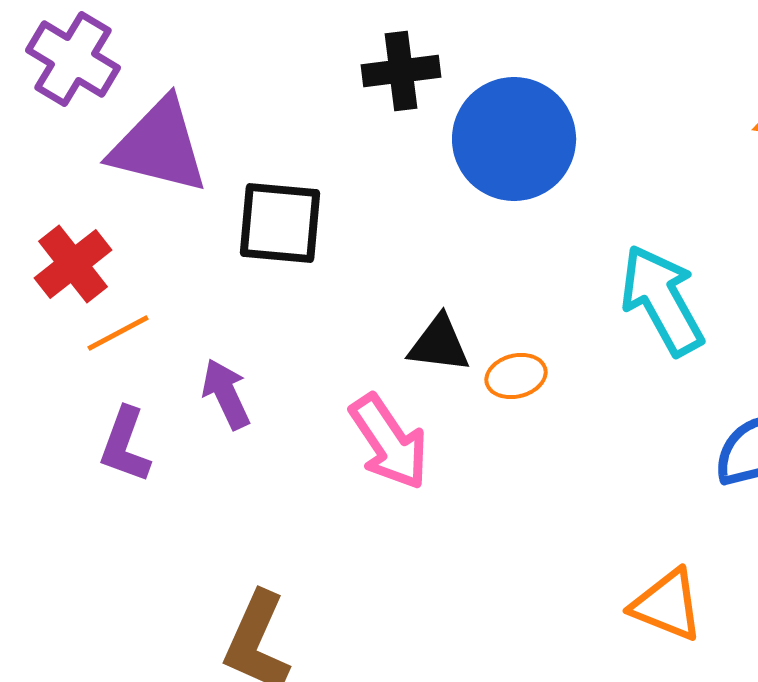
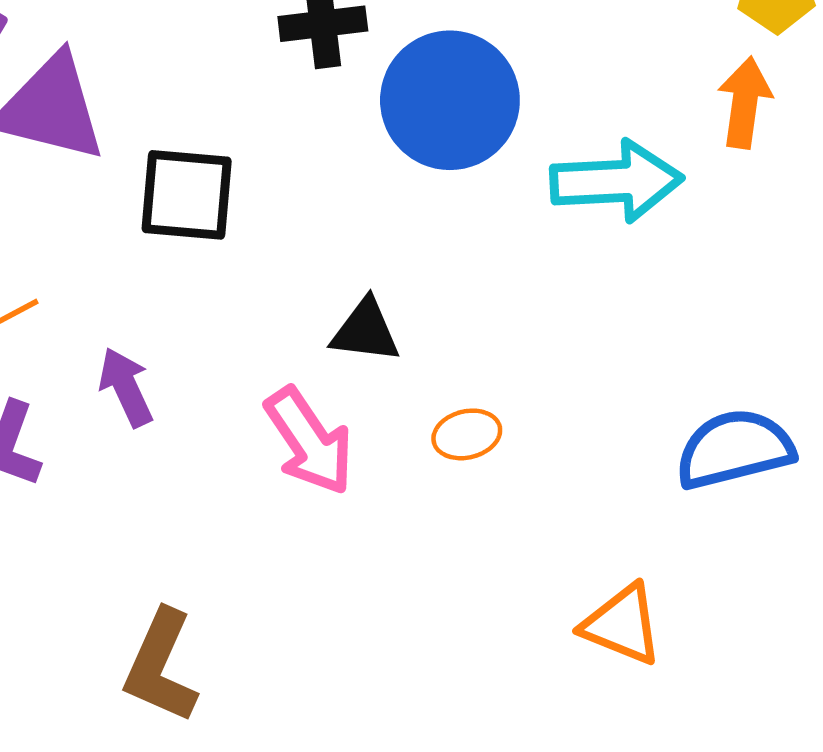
cyan arrow: (662, 300) -> (616, 181), moved, turned 116
orange ellipse: (516, 376) -> (467, 434), moved

